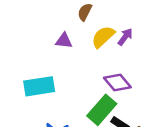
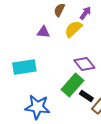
purple arrow: (125, 37) -> (85, 13), moved

